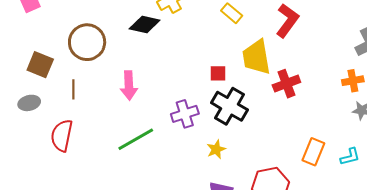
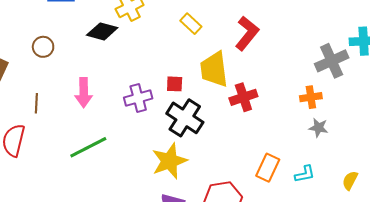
brown circle: (87, 42) -> (43, 47), size x0.6
brown line: (73, 89) -> (36, 103), moved
purple cross: (185, 114) -> (138, 98), moved
yellow star: (216, 149) -> (169, 161), size x1.8

